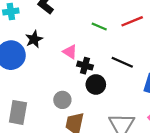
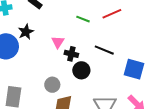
pink triangle: (70, 52) -> (58, 42), turned 32

